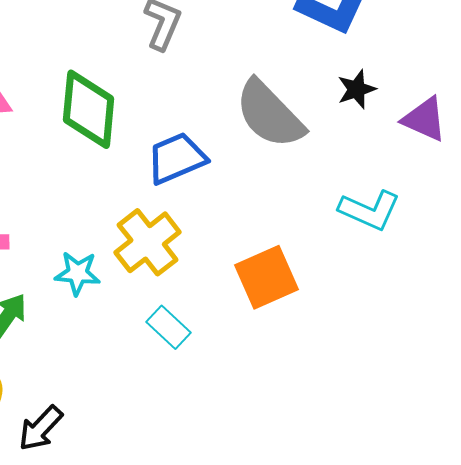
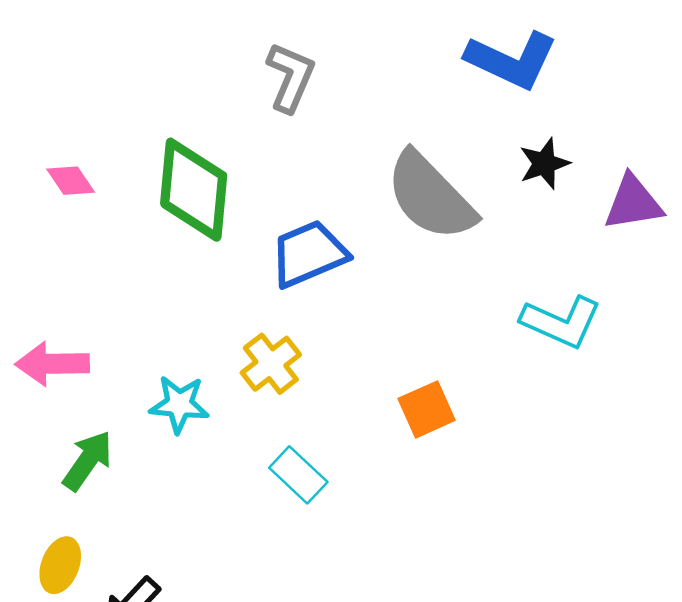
purple triangle: (425, 119) -> (633, 203), turned -33
yellow cross: (148, 242) -> (271, 364), size x0.7
orange square: (267, 277) -> (427, 409), size x0.7

